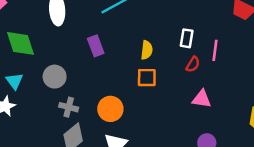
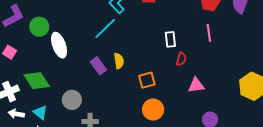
yellow semicircle: (147, 50) -> (119, 61), moved
pink line: (215, 50) -> (209, 33), moved
orange circle: (110, 109) -> (153, 110), moved

